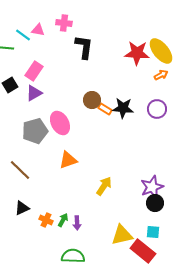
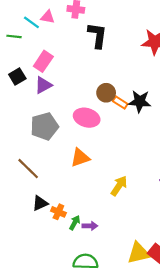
pink ellipse: (60, 123) -> (87, 118), moved, turned -45
black triangle: (22, 208) -> (40, 203), moved
orange cross: (46, 220) -> (58, 212), moved
purple arrow: (77, 223) -> (90, 226), turned -88
yellow triangle: (122, 235) -> (139, 253), moved

